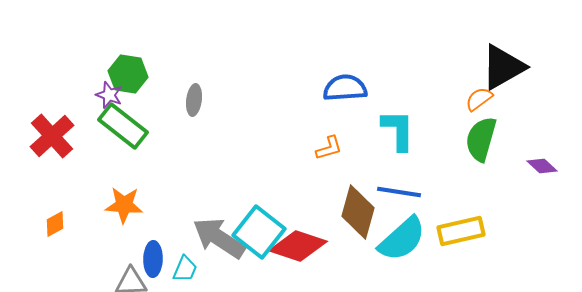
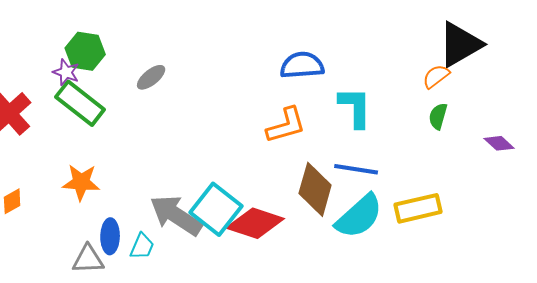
gray ellipse: (194, 100) -> (151, 77), turned 44
green semicircle: (481, 139) -> (438, 116), size x0.6
orange L-shape: (329, 148) -> (286, 125), size x1.5

